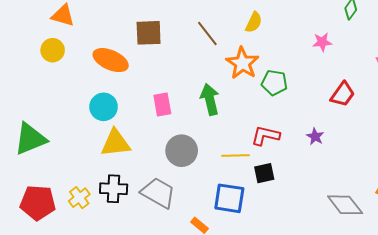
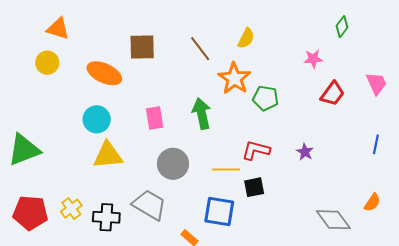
red trapezoid: (343, 94) -> (332, 94), moved
black cross: (114, 189) -> (106, 217), moved

